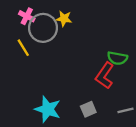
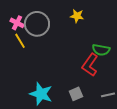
pink cross: (27, 16) -> (17, 23), moved
yellow star: (64, 19) -> (77, 16), moved

